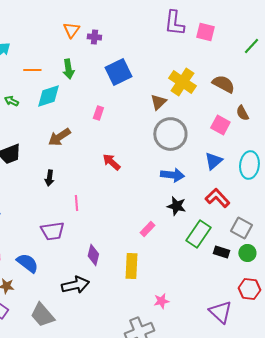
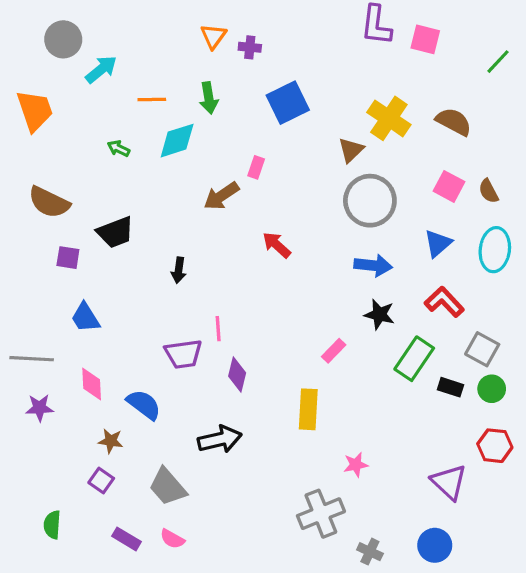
brown semicircle: (242, 113) -> (488, 191), moved
brown arrow: (59, 137) -> (221, 196), moved
pink line: (76, 203) -> (218, 329), moved
purple diamond: (93, 255) -> (237, 375), moved

